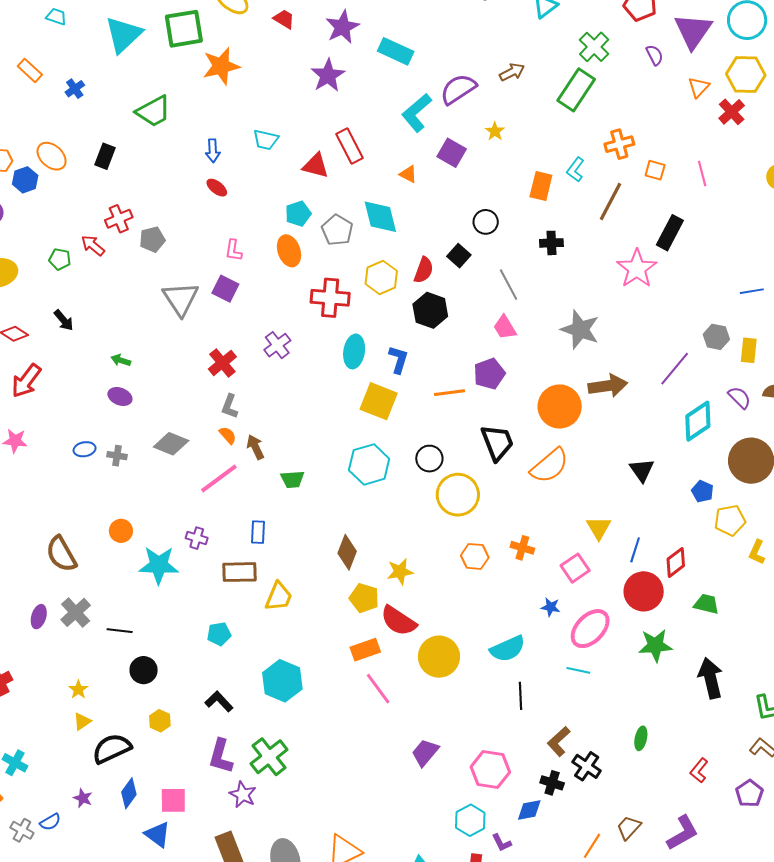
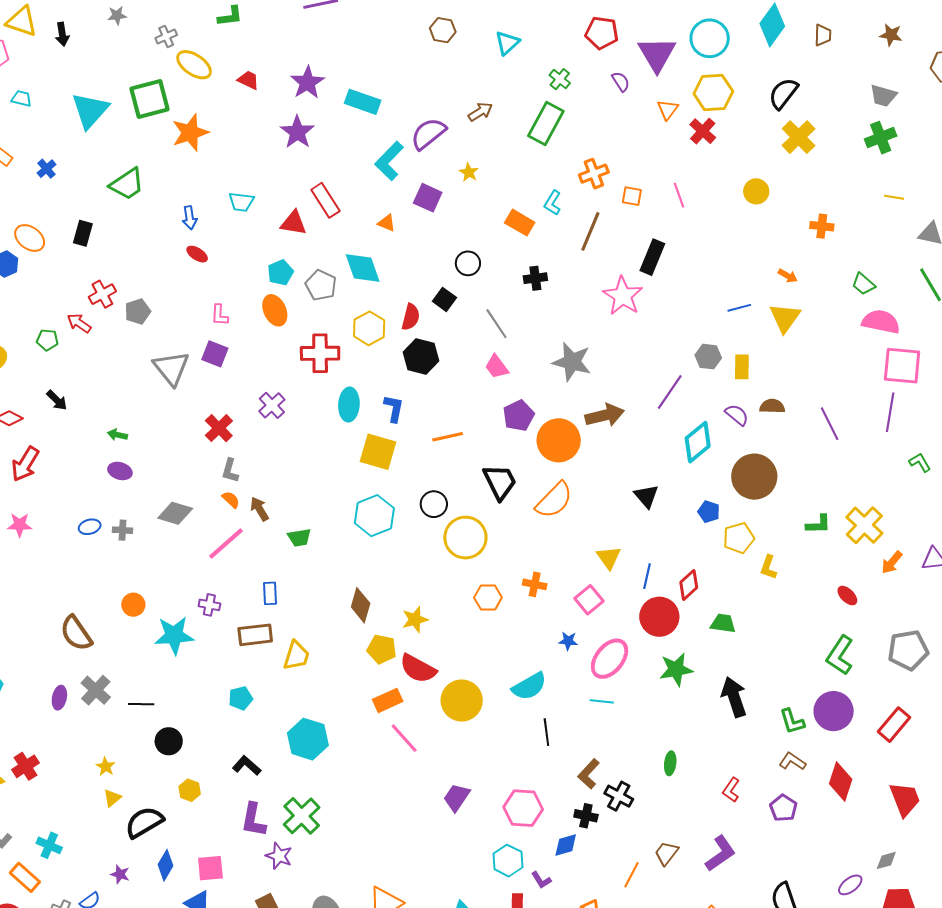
green cross: (594, 47) -> (560, 79), size x0.7
orange rectangle: (541, 186) -> (520, 223), turned -68
purple pentagon: (489, 374) -> (519, 416), moved

